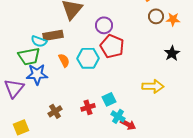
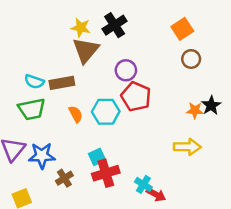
orange star: (173, 19) -> (195, 110), moved
cyan semicircle: (39, 41) -> (34, 82), moved
blue star: (37, 74) -> (42, 156), moved
cyan square: (109, 99) -> (97, 157), moved
red cross: (88, 107) -> (106, 173), size x1.5

